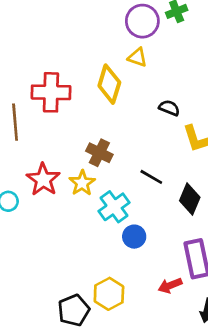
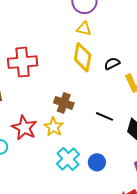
yellow diamond: (109, 84) -> (83, 57), moved
black semicircle: (169, 108) -> (112, 64), turned -42
cyan cross: (114, 207) -> (68, 159), moved

